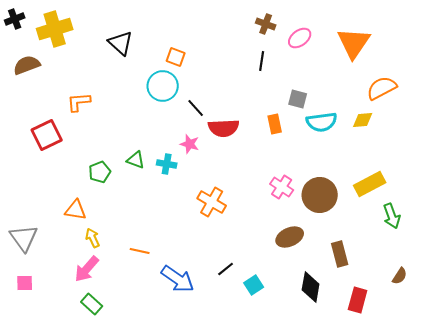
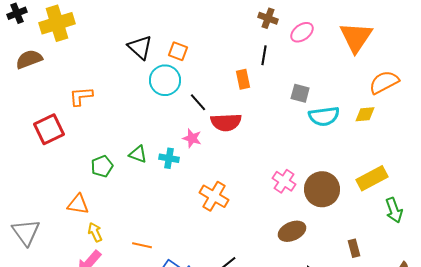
black triangle: (121, 43) -> (140, 47), moved
orange rectangle: (275, 124) -> (243, 79), moved
brown rectangle: (340, 254) -> (354, 248), moved, size x0.7

